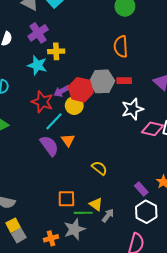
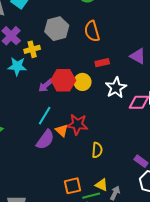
gray hexagon: (102, 81) -> (57, 29), moved
red star: (42, 102) -> (77, 124), moved
yellow circle: (74, 106) -> (82, 82), moved
purple semicircle: (49, 146) -> (45, 140), turned 85
yellow semicircle: (99, 168) -> (97, 150), turned 70

